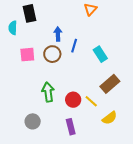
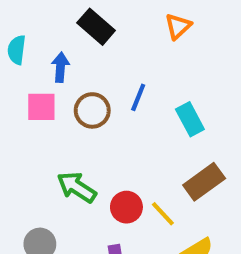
black rectangle: (29, 13) -> (96, 27), moved, turned -42
blue arrow: (58, 34) -> (60, 67), moved
green arrow: (48, 92) -> (77, 187), turned -54

